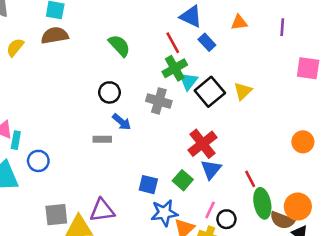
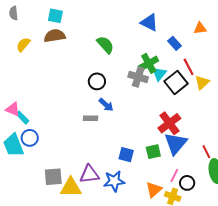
blue triangle: (191, 16) -> (149, 22), moved
red line: (173, 43) -> (189, 67), moved
gray cross: (159, 101) -> (138, 77), moved
cyan rectangle: (16, 140) -> (23, 118), turned -56
blue circle: (38, 161) -> (30, 138), moved
blue triangle: (211, 169) -> (176, 143), size x1.4
green square: (183, 180) -> (153, 152), turned 35
blue star: (164, 213) -> (114, 181), moved

